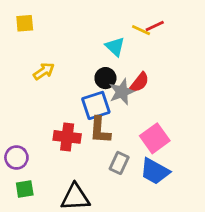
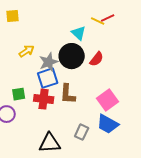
black circle: (105, 78) -> (72, 56), size x1.6
gray star: (122, 92) -> (49, 62), moved
blue square: (96, 105) -> (48, 78), moved
gray rectangle: (119, 163) -> (82, 132), moved
green square: (25, 189) -> (19, 94), moved

